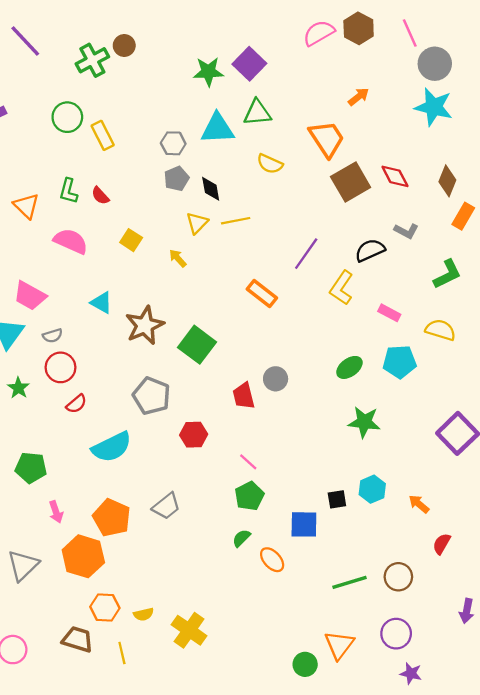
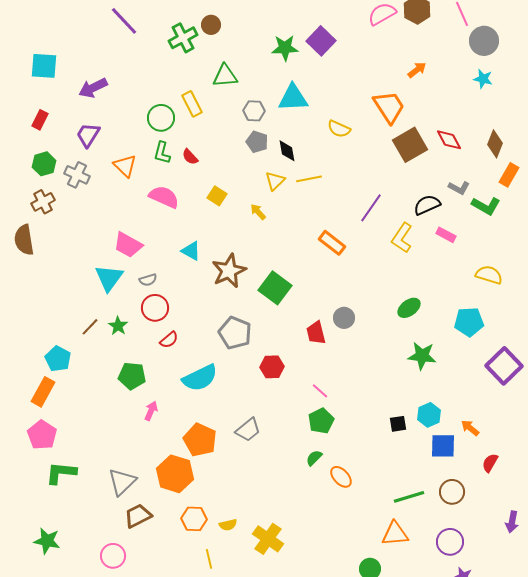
cyan star: (434, 107) -> (483, 79), size x0.6
green triangle: (257, 113) -> (225, 76), moved
green circle: (67, 117) -> (161, 118), moved
gray pentagon: (177, 179) -> (257, 142), turned -30
green L-shape: (447, 274) -> (486, 206), moved, turned 56
pink rectangle: (389, 313) -> (446, 235), moved
cyan pentagon: (400, 362) -> (469, 322), moved
green pentagon: (31, 468) -> (132, 376), moved
pink arrow: (56, 512) -> (151, 411), moved, turned -138
blue square: (304, 524) -> (443, 446), moved
brown trapezoid: (78, 639) -> (138, 516), moved, turned -44
orange triangle: (339, 645) -> (395, 534), moved, turned 48

